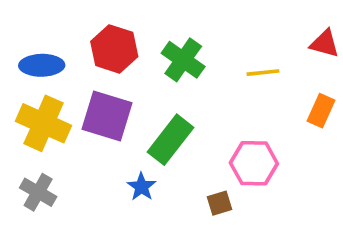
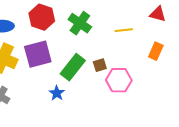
purple square: (107, 116) -> (38, 54), turned -32
brown square: (219, 203) -> (100, 65), moved

